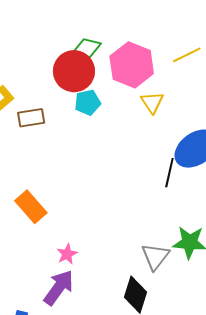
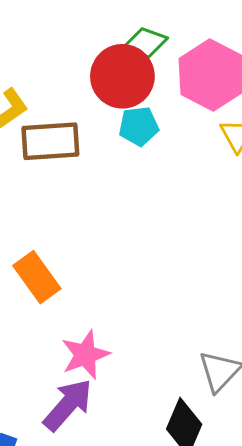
brown rectangle: (31, 118) -> (50, 141), size x1.4
pink star: (67, 254) -> (85, 355), size x1.5

